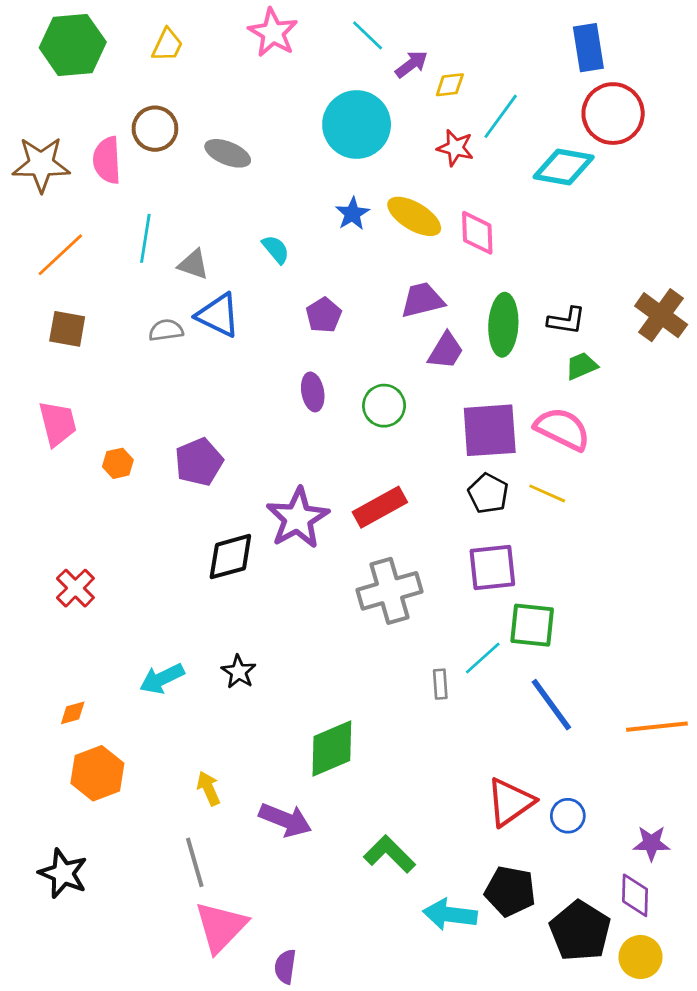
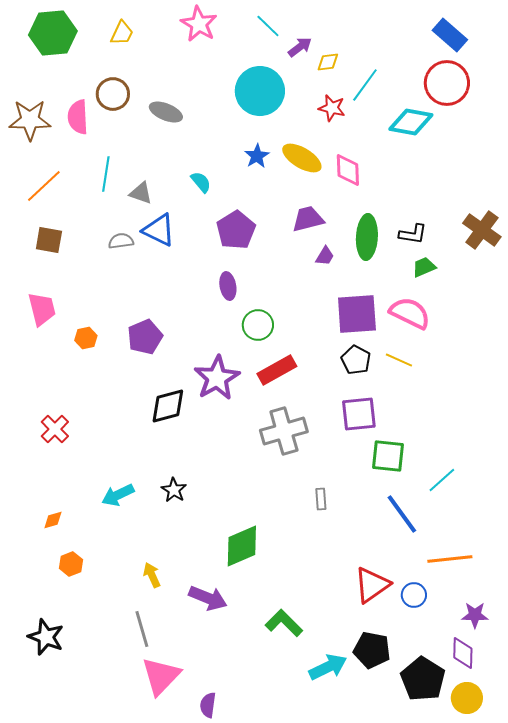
blue rectangle: (588, 48) -> (450, 35), moved, turned -40
purple pentagon: (324, 315) -> (236, 230), size x1.5
purple trapezoid: (446, 351) -> (325, 256), size x0.7
green circle: (384, 406) -> (258, 325), moved
cyan line: (483, 658) -> (442, 480), moved
orange line: (657, 727) -> (450, 559), moved
orange hexagon: (97, 773) -> (71, 564), size x0.6
cyan arrow: (450, 914) -> (328, 667), turned 147

